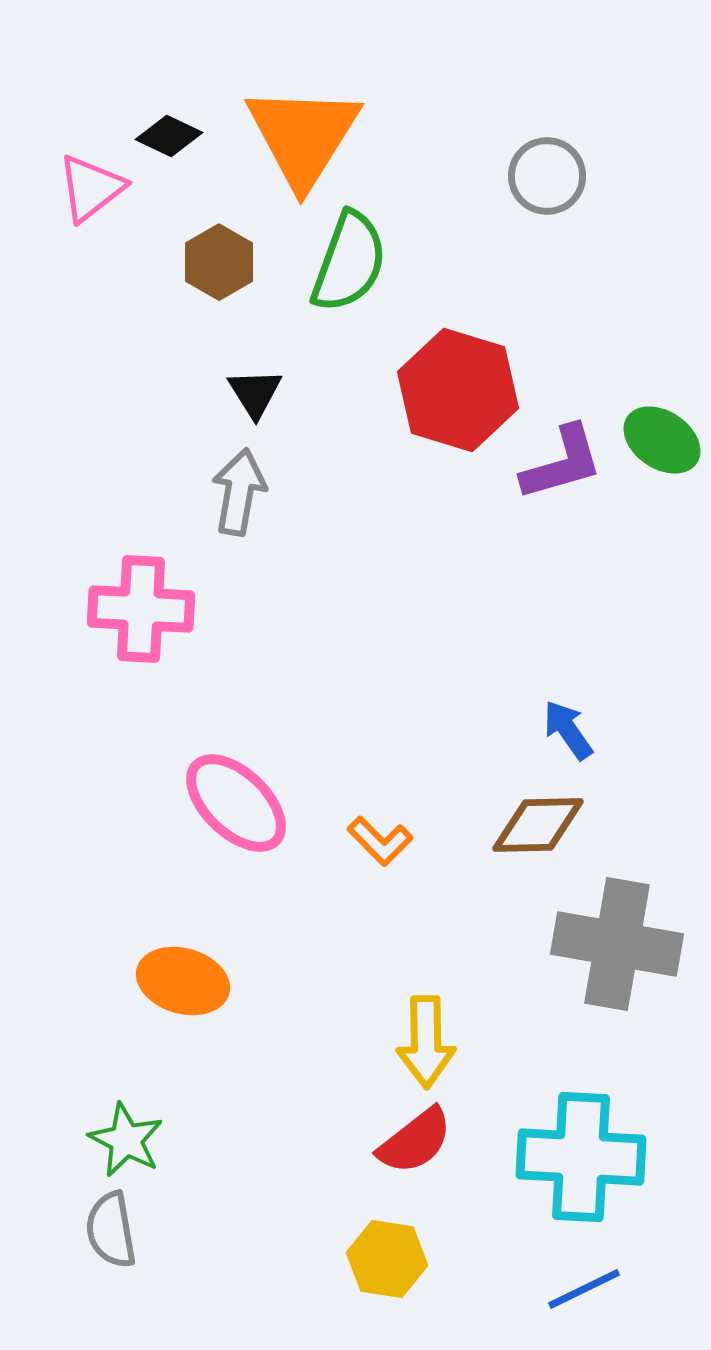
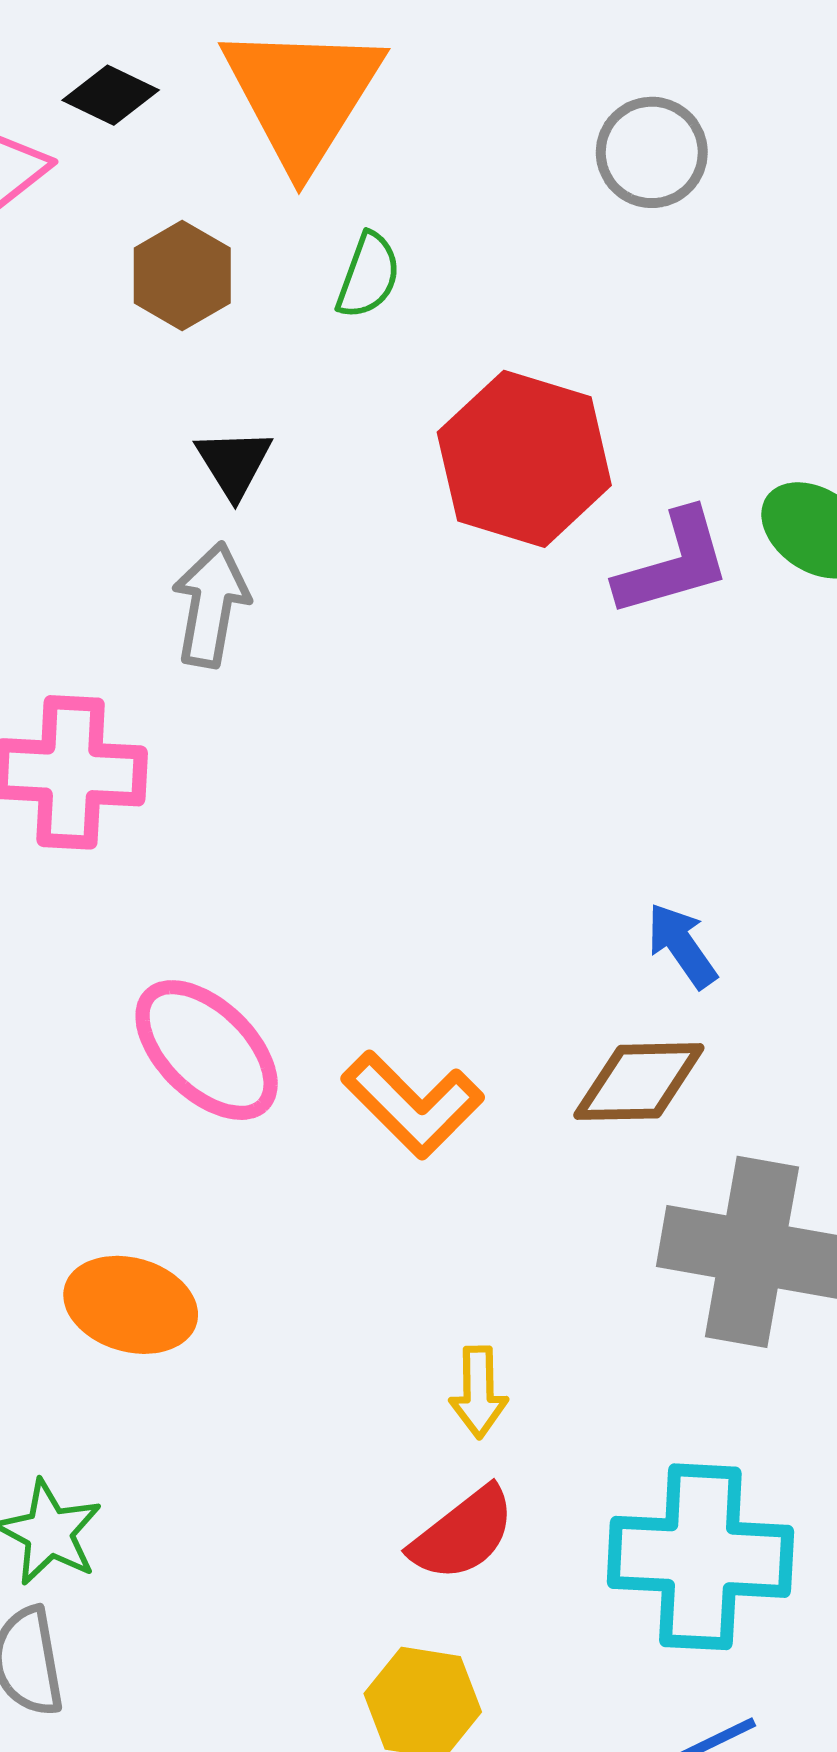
green semicircle: (349, 262) -> (368, 276), size x0.6
orange L-shape: (380, 841) -> (413, 1104), size x1.5
yellow arrow: (426, 1042) -> (479, 1392), size x0.7

